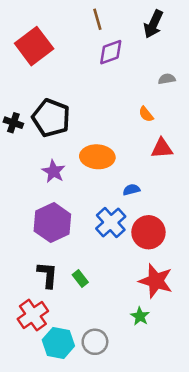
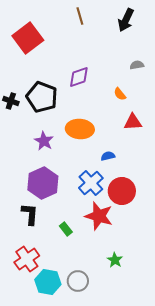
purple diamond: (111, 52) -> (79, 77), moved
black L-shape: (47, 275) -> (30, 214), moved
red star: (156, 281) -> (99, 216), moved

